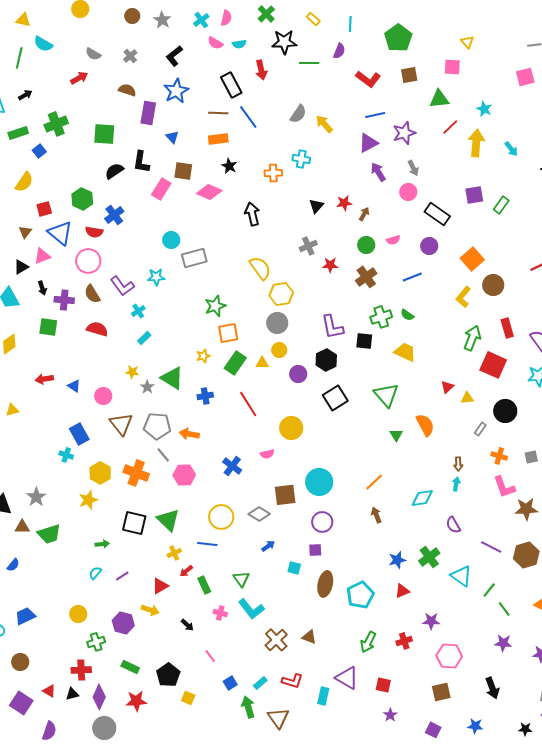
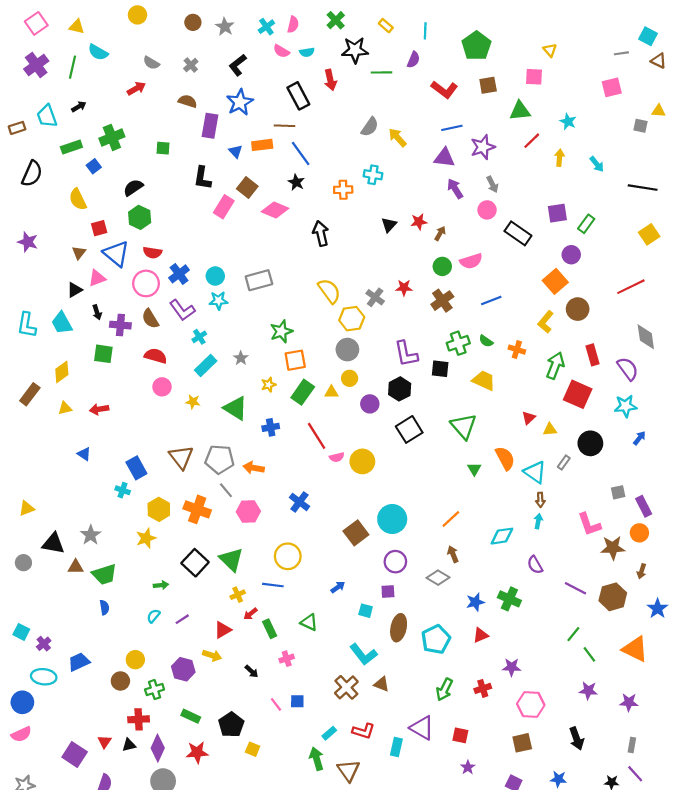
blue line: (248, 117) -> (301, 153), moved
green square: (104, 134) -> (163, 148), size x0.6
orange rectangle: (218, 139) -> (262, 145), moved
purple triangle: (368, 143) -> (444, 158), turned 35
yellow arrow: (476, 143) -> (559, 158), size x0.6
black semicircle: (114, 171) -> (133, 188), moved
brown square: (183, 171) -> (247, 188), turned 30
yellow semicircle: (24, 182) -> (78, 199), turned 120
blue cross: (114, 215) -> (179, 274), moved
cyan circle: (171, 240) -> (215, 276), moved
pink semicircle: (393, 240) -> (471, 261), size x1.5
gray cross: (308, 246) -> (375, 297), moved, turned -30
purple circle: (429, 246) -> (571, 255), moved
cyan rectangle: (144, 338) -> (206, 366), size x1.5
blue triangle: (74, 386) -> (84, 454), moved
gray star: (147, 387) -> (241, 358), moved
pink circle: (103, 396) -> (162, 387), moved
yellow triangle: (12, 410) -> (65, 408), moved
pink semicircle: (267, 454) -> (337, 457), moved
orange cross: (499, 456) -> (517, 350), moved
brown square: (285, 495) -> (356, 533), turned -30
gray diamond: (259, 514) -> (438, 578), moved
black square: (134, 523) -> (195, 563), turned 30
green cross: (429, 557) -> (509, 599), turned -30
blue semicircle: (13, 565) -> (104, 607), moved, turned -48
cyan triangle: (461, 576) -> (535, 472), moved
green triangle: (241, 579) -> (309, 622), turned -30
cyan L-shape: (251, 609) -> (363, 654), moved
pink cross: (220, 613) -> (287, 659), turned -32
brown circle: (20, 662) -> (120, 681), moved
blue square: (230, 683) -> (297, 701), moved, turned 32
red triangle: (49, 691) -> (104, 742), turned 32

